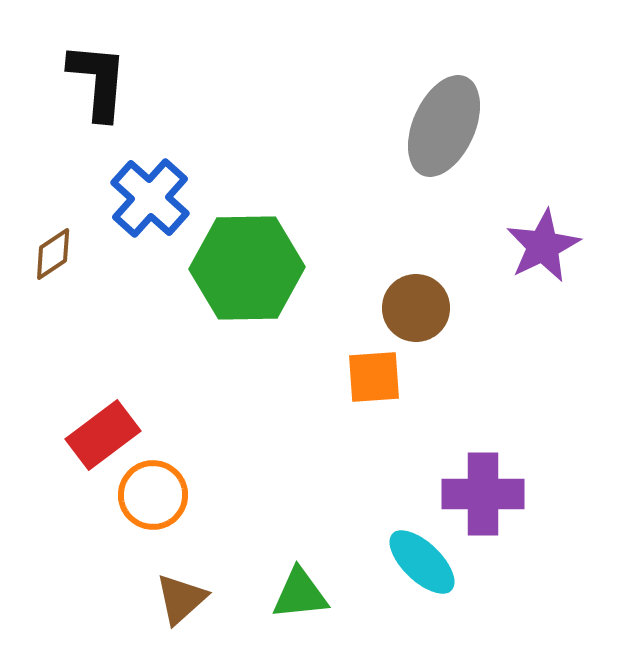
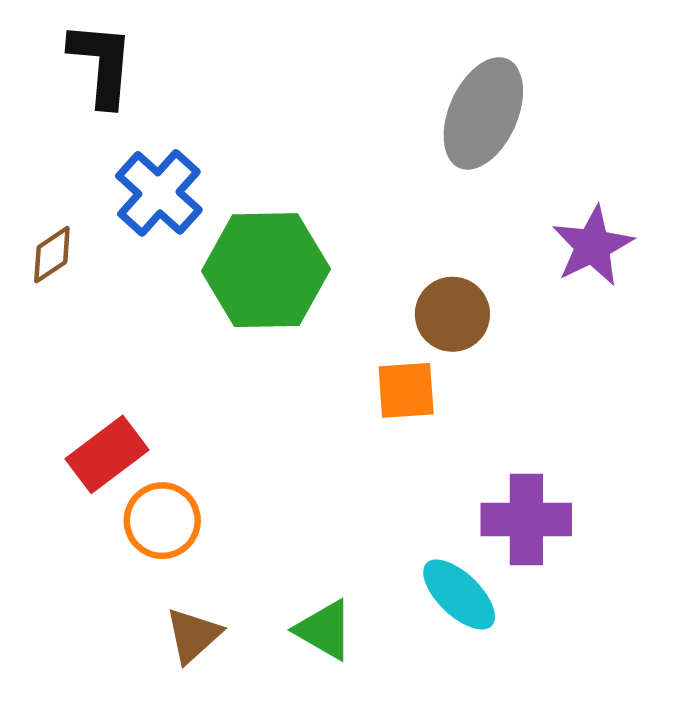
green triangle: (300, 594) -> (324, 630), turned 36

